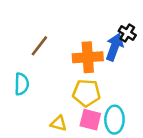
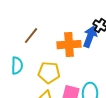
yellow pentagon: (87, 93) -> (49, 73), moved

